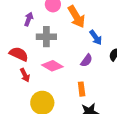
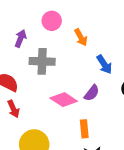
orange arrow: (76, 17) -> (81, 37), size x0.6
pink diamond: (52, 66) -> (64, 100), moved

